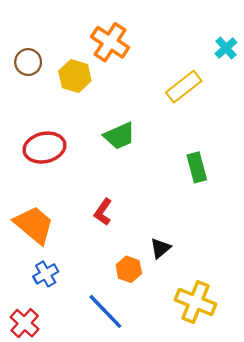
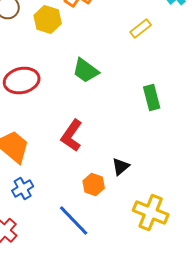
yellow rectangle: (184, 87) -> (141, 28), size x0.7
green trapezoid: (119, 136) -> (86, 70), turned 60
red L-shape: (103, 212) -> (72, 136), size x1.4

